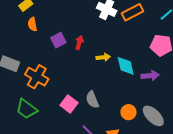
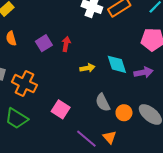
orange semicircle: (32, 24) -> (11, 38), moved
yellow arrow: (103, 57) -> (87, 68), moved
gray semicircle: (92, 100) -> (103, 102), moved

